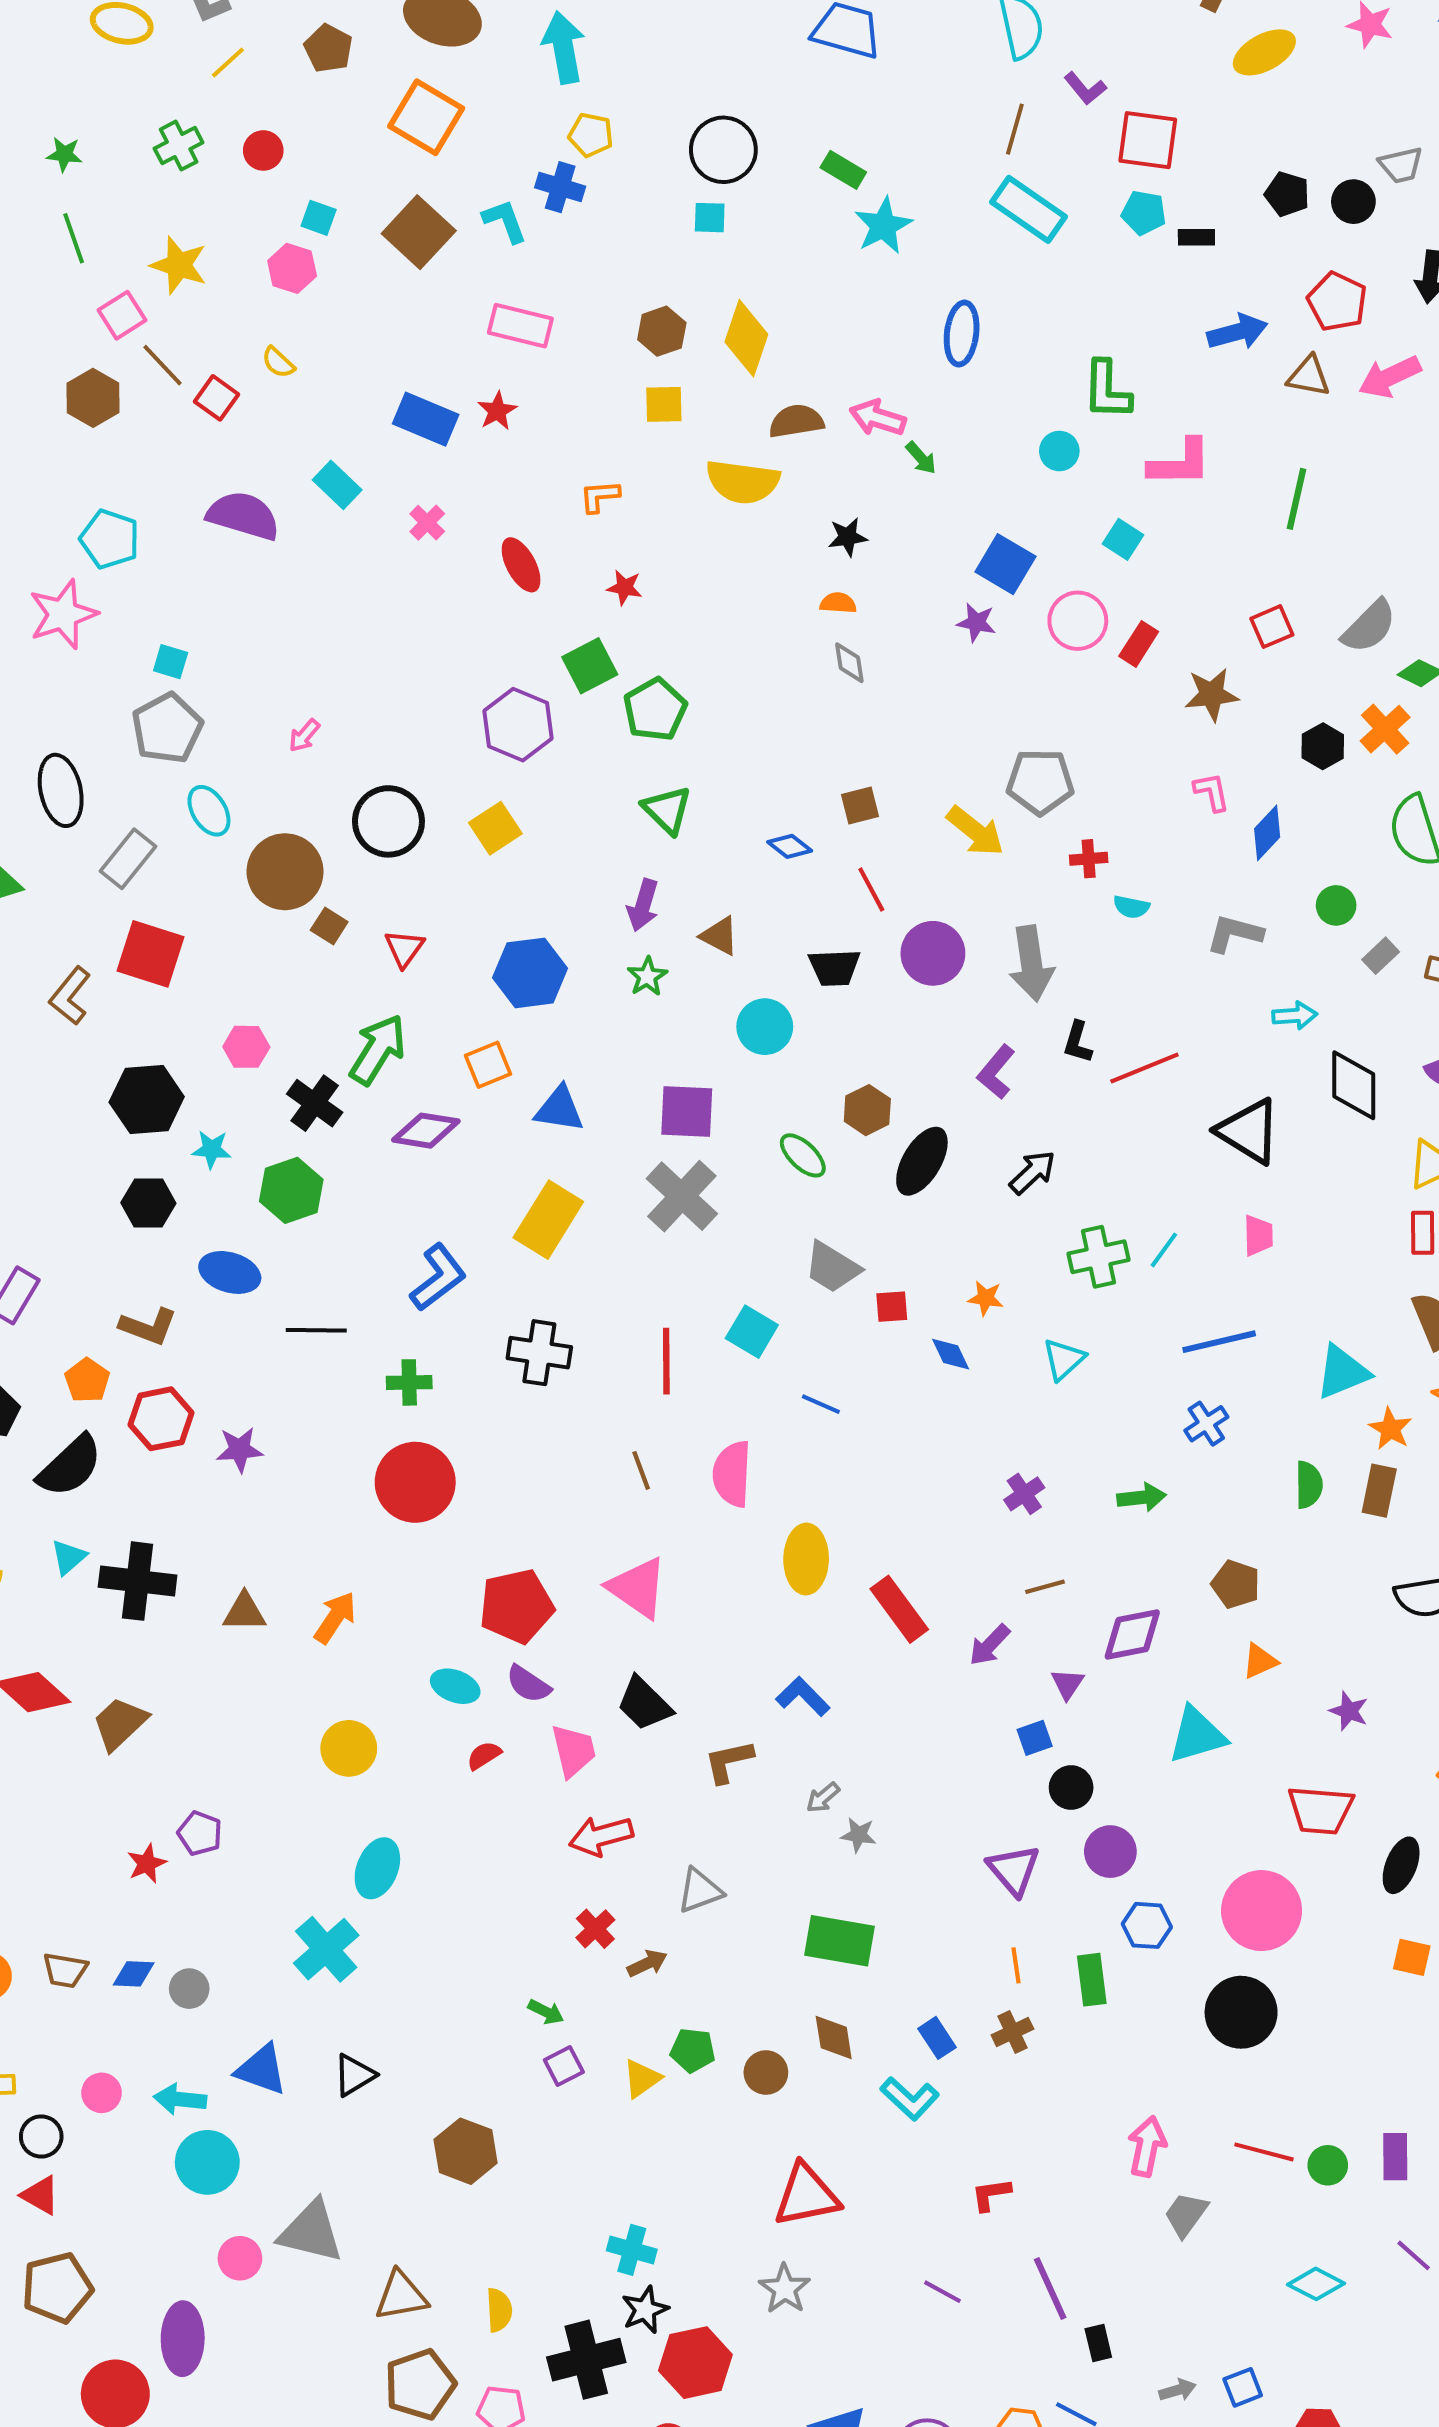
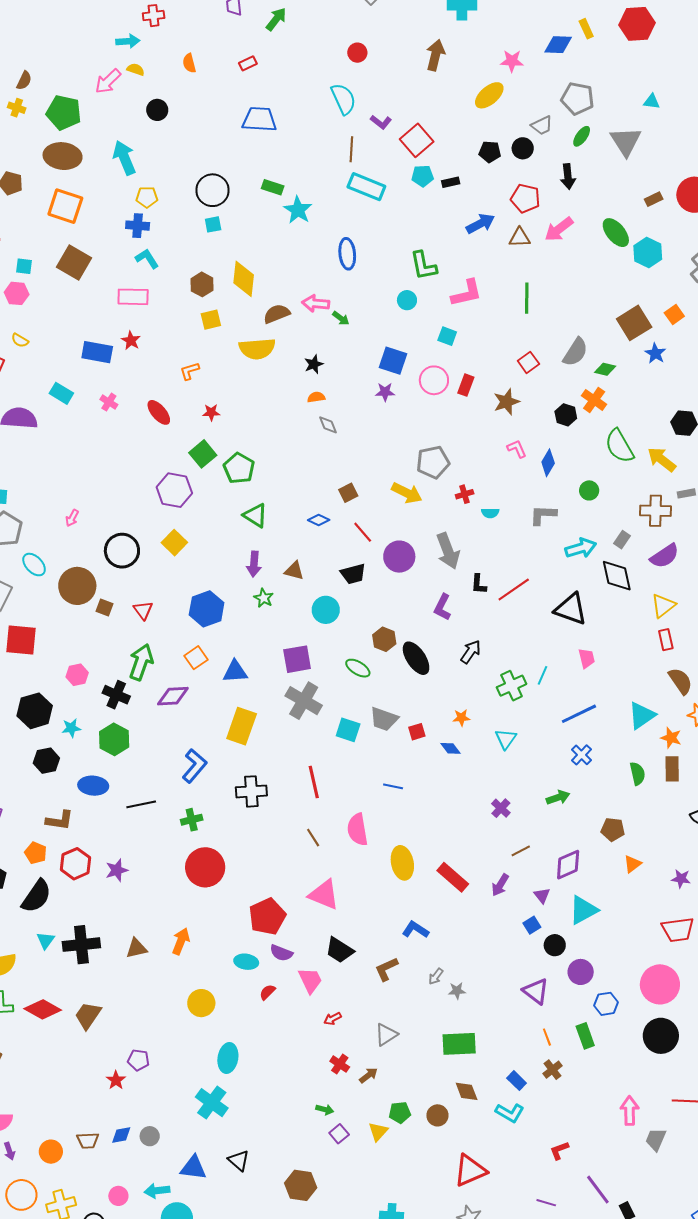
yellow ellipse: (1264, 52) -> (489, 95), moved
red square: (1148, 140) -> (417, 140), turned -36
cyan L-shape: (505, 221) -> (147, 259), moved
gray rectangle: (1381, 956) -> (622, 540), moved
cyan arrow: (1295, 1016) -> (581, 548), size x1.4
black ellipse: (922, 1161) -> (416, 658), turned -52
cyan square: (752, 1332) -> (348, 730), moved
cyan triangle: (1197, 1735) -> (583, 910), moved
red arrow: (601, 1836) -> (333, 1019), size x0.6
black triangle: (354, 2075) -> (239, 1160), turned -35

